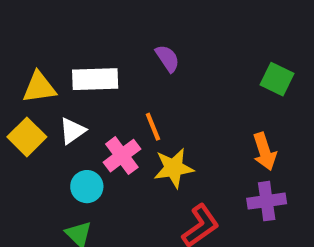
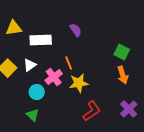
green square: (277, 79) -> (122, 52), moved
yellow triangle: (39, 87) -> (14, 28), moved
purple cross: (267, 201) -> (129, 109), moved, turned -36

